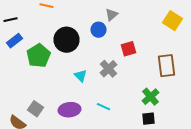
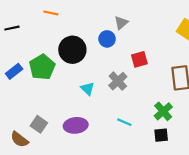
blue rectangle: (14, 41) -> (14, 71), moved
cyan line: (104, 107) -> (124, 122), moved

